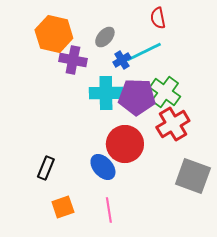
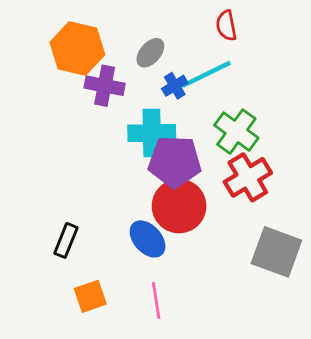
purple pentagon: (137, 97) -> (175, 162), moved

